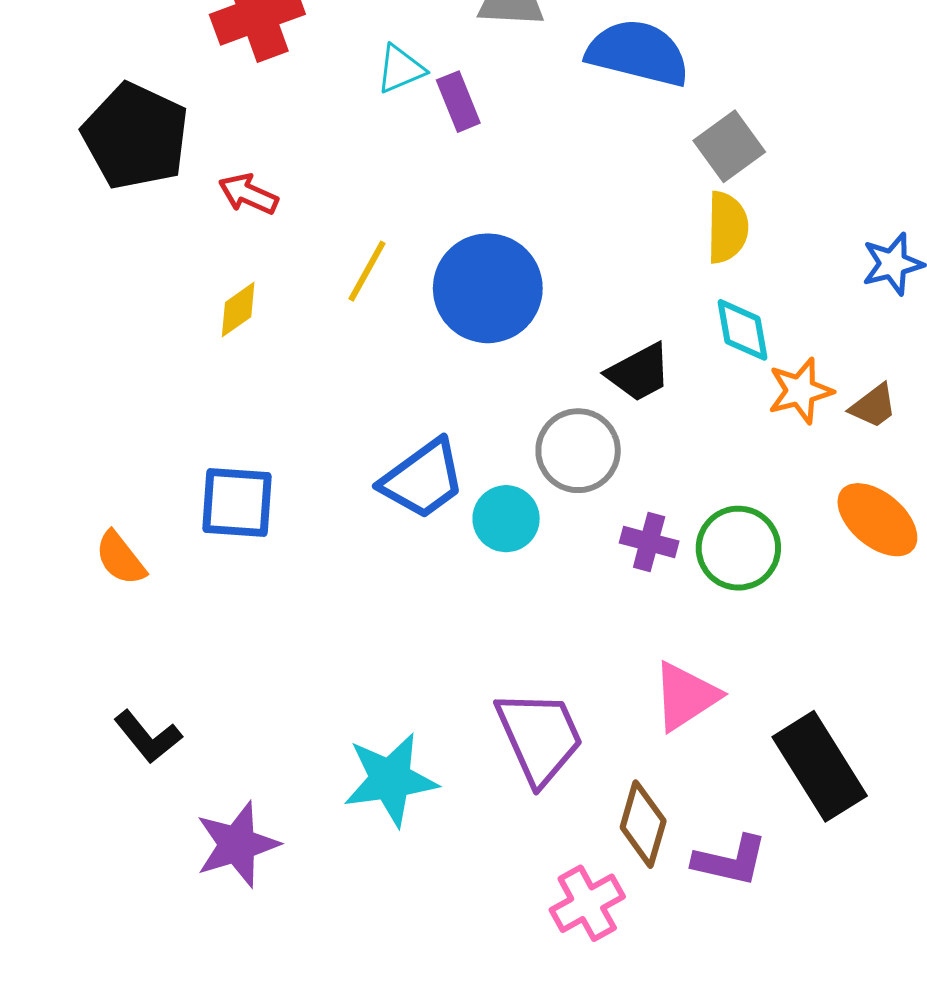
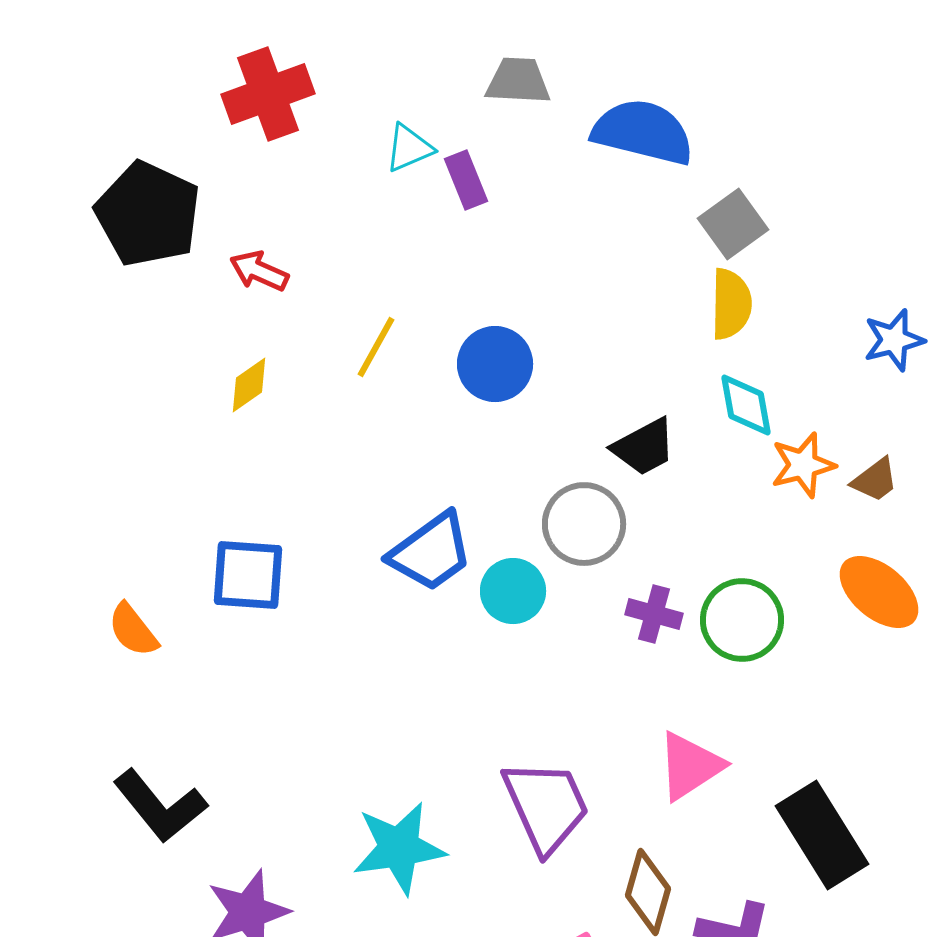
blue circle: (488, 288) -> (495, 364), size x0.7
black L-shape: (148, 737) -> (160, 806), size x1.4

